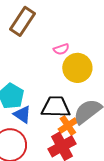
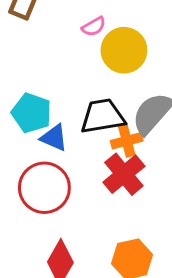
orange cross: (68, 126) -> (127, 141), turned 30

